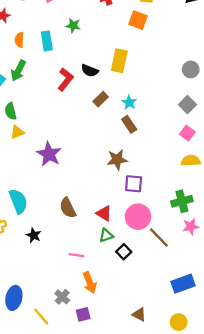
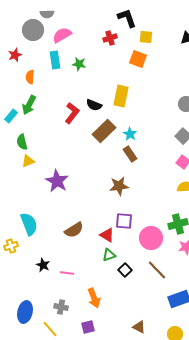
cyan rectangle: (47, 41) -> (55, 60), moved
brown rectangle: (101, 99) -> (104, 131), size x1.6
purple square: (134, 184) -> (124, 221), moved
brown semicircle: (68, 208) -> (74, 230), turned -96
pink circle: (138, 217) -> (151, 238), moved
black star: (34, 235) -> (43, 265), moved
brown line: (159, 238) -> (157, 270), moved
pink line: (76, 255) -> (67, 273), moved
gray cross: (62, 297) -> (61, 307), moved, turned -32

